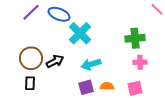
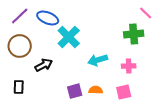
green cross: (135, 38) -> (134, 34), moved
brown circle: (31, 58) -> (20, 46), moved
cyan arrow: (91, 64) -> (98, 60), moved

